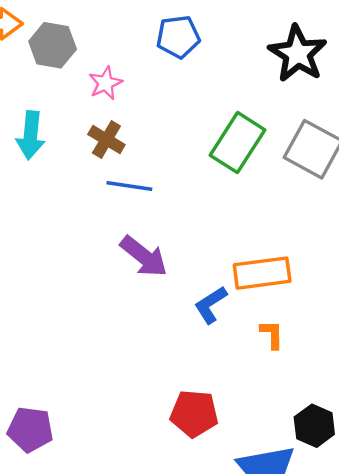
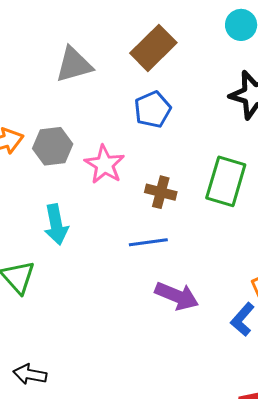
pink star: (105, 83) -> (105, 164), size x1.4
brown cross: (106, 140) -> (161, 192), moved

